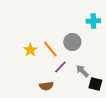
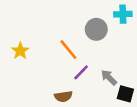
gray circle: (72, 42) -> (96, 29), moved
yellow star: (30, 50) -> (20, 51), moved

